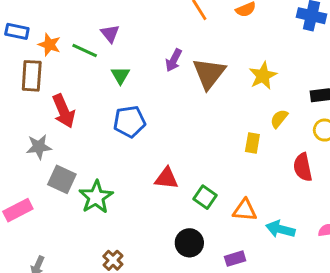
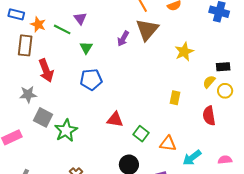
brown triangle: (209, 73) -> (147, 30), moved
yellow semicircle: (279, 119) -> (209, 82), moved
cyan arrow: (280, 229) -> (192, 158), turned -54

